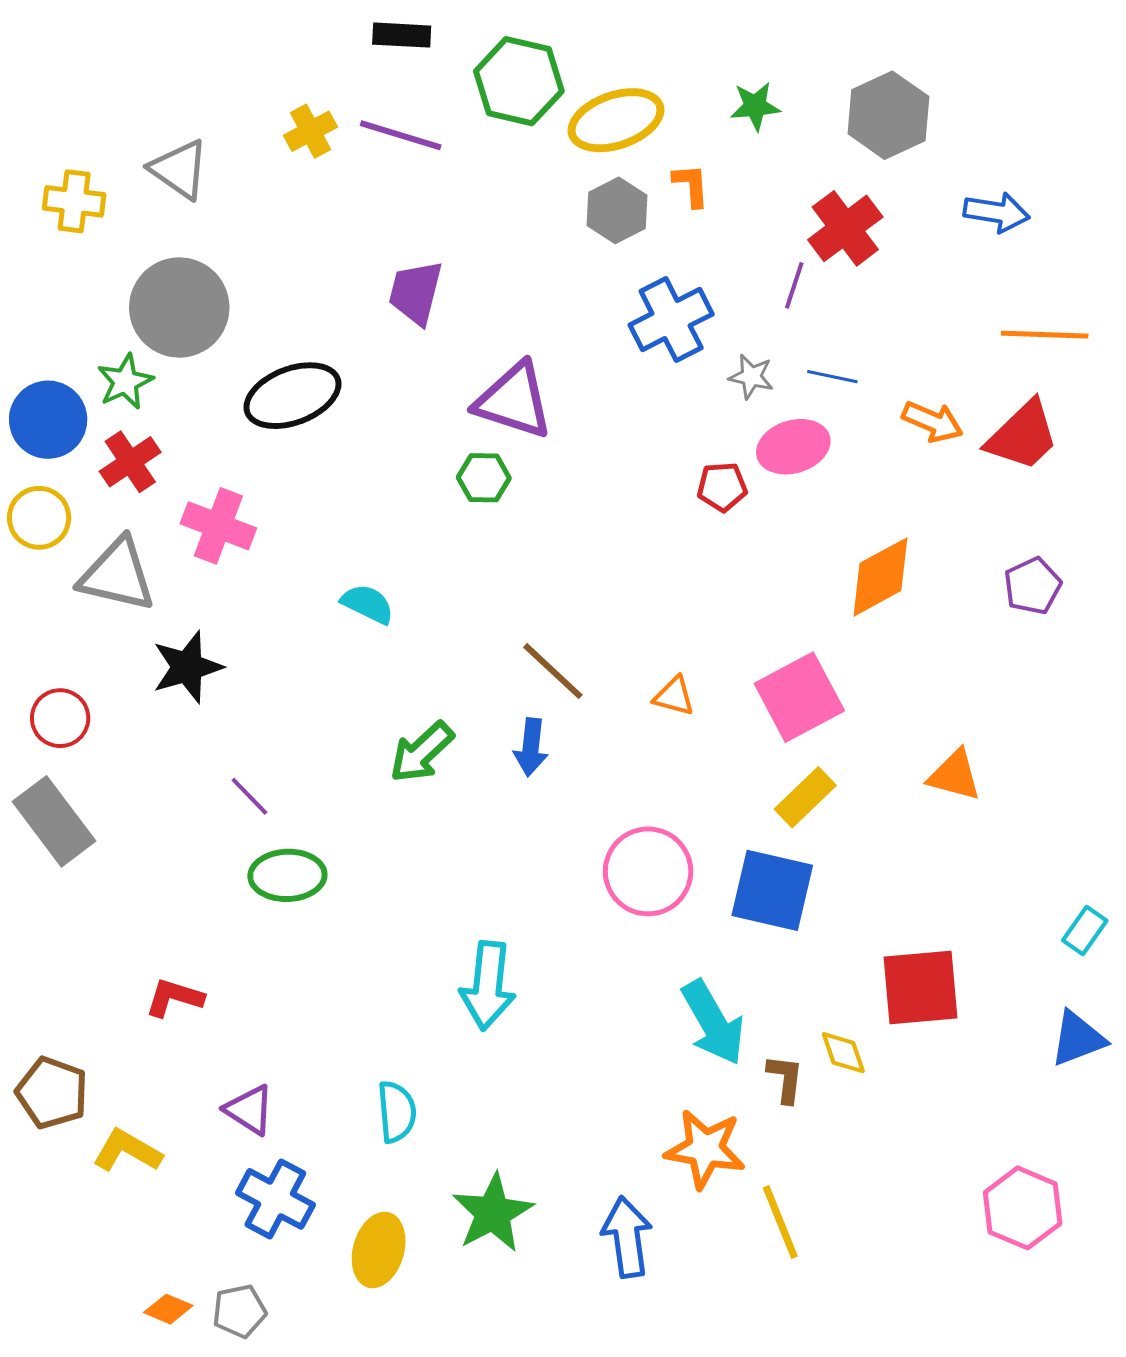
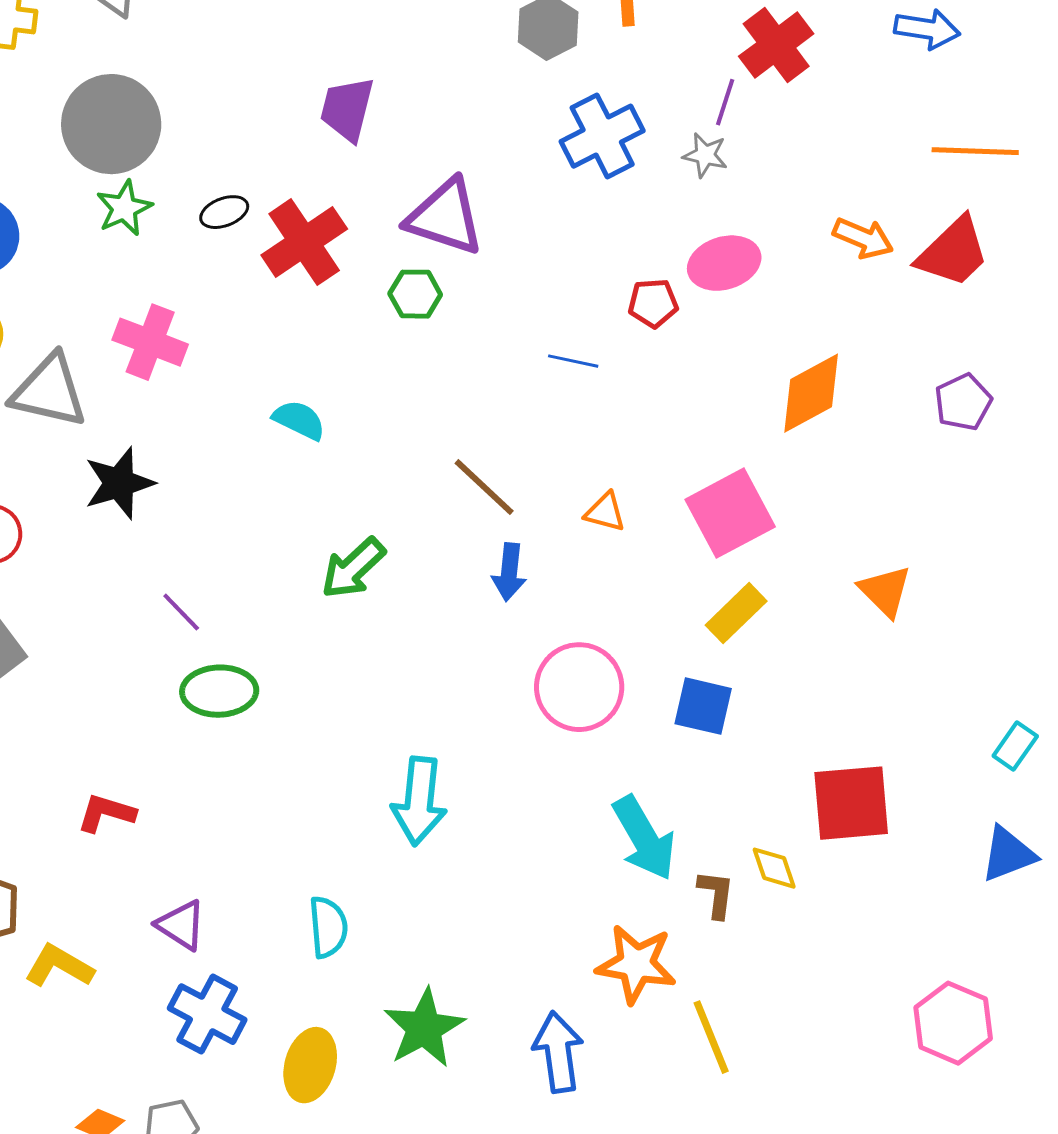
gray star: (751, 377) -> (705, 155), moved
blue line: (832, 377) -> (573, 361), moved
green star: (125, 382) -> (124, 208), moved
black ellipse: (292, 396) -> (224, 212), size x0.5
red cross: (130, 462) -> (304, 242), moved, size x1.4
blue arrow: (531, 747) -> (509, 572), moved
orange triangle: (955, 775) -> (885, 591), turned 30
blue square: (772, 890) -> (703, 706), size x0.7

